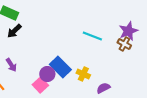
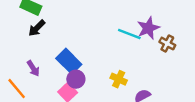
purple star: (128, 31) -> (148, 28), moved
blue rectangle: (60, 67) -> (69, 61), moved

